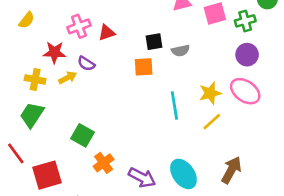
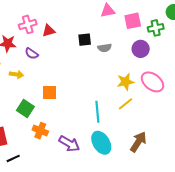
purple circle: (247, 55) -> (141, 49), moved
orange square: (144, 67) -> (49, 93), moved
yellow arrow: (68, 78) -> (17, 74), moved, turned 32
cyan line: (174, 106) -> (97, 112), moved
orange cross: (104, 163) -> (40, 131), turned -35

